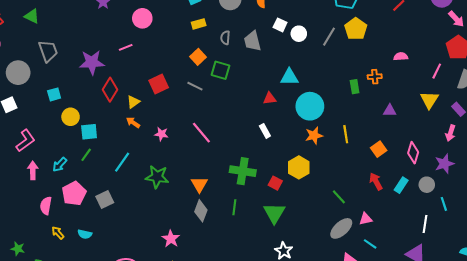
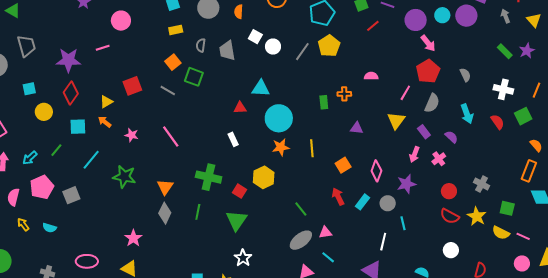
red diamond: (110, 90) -> (71, 93), moved
cyan square: (89, 132) -> (78, 127), moved

